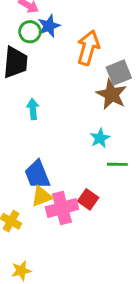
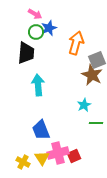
cyan arrow: (33, 109) -> (38, 85), size x1.5
yellow triangle: (42, 196) -> (42, 158), moved, turned -42
red square: (88, 199) -> (74, 156), moved, turned 32

